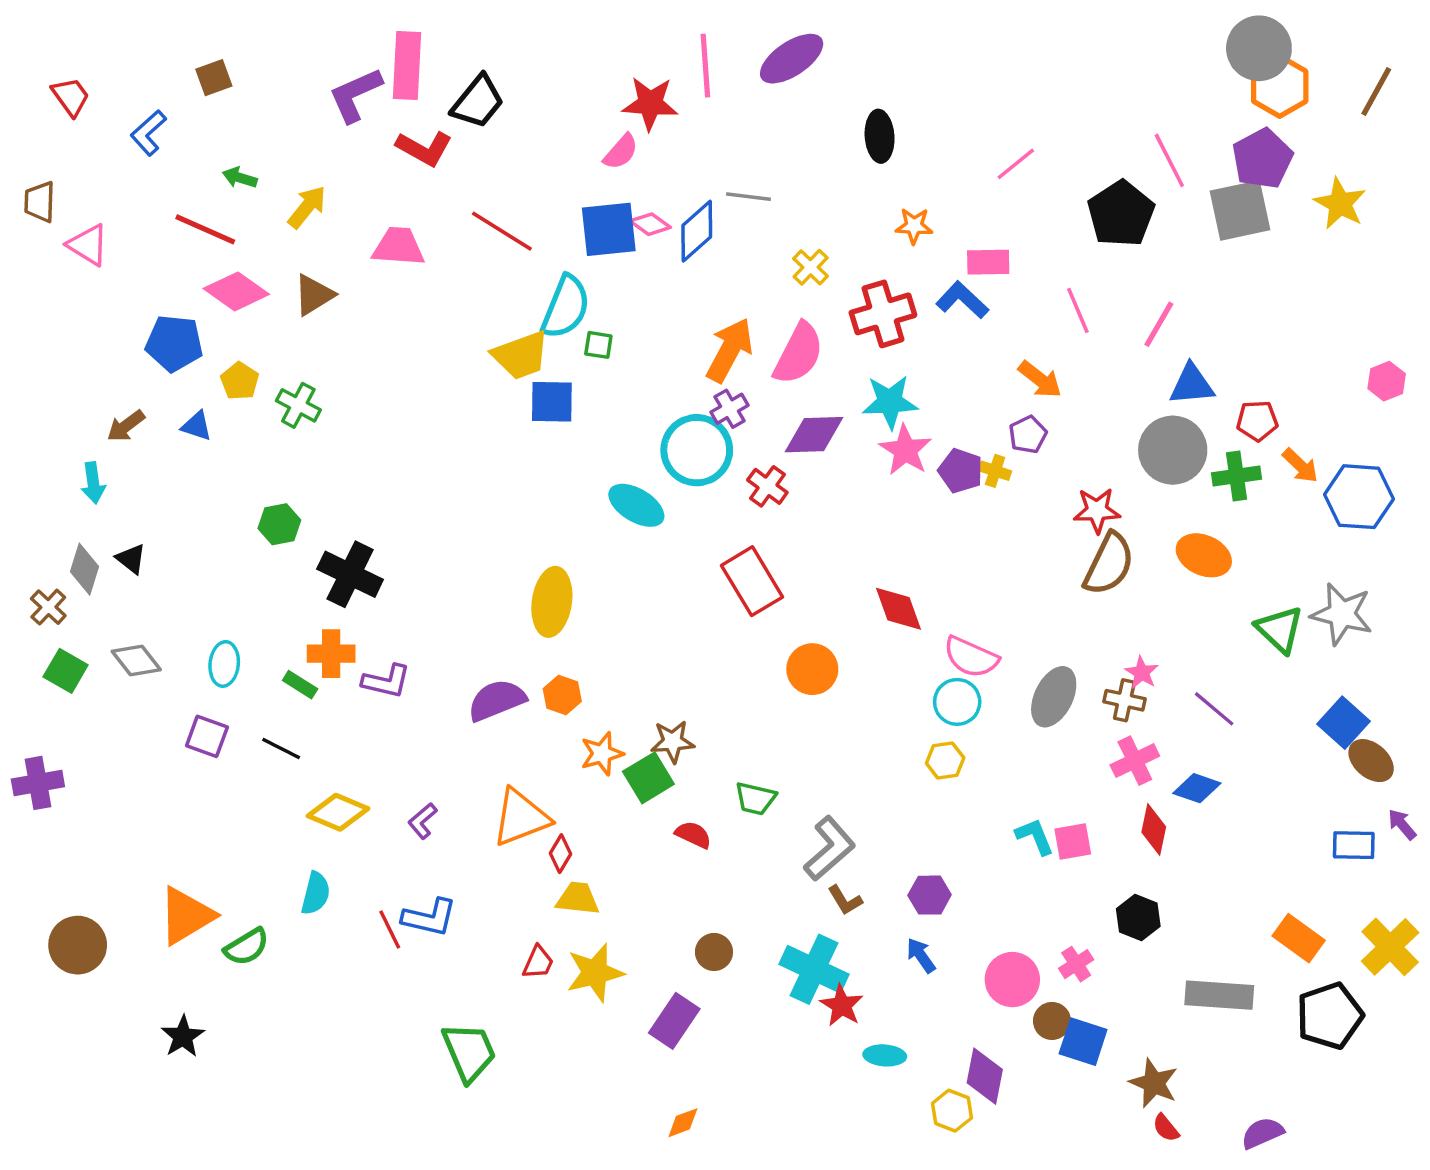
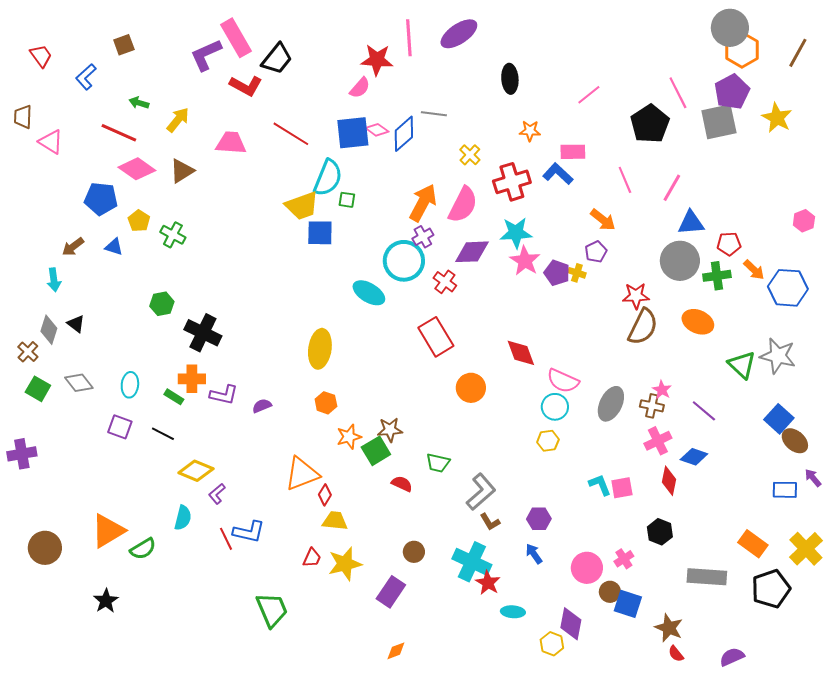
pink rectangle: (407, 66) -> (236, 38), turned -33
purple semicircle: (497, 700) -> (262, 406), moved, size x0.6
purple L-shape: (423, 821) -> (217, 494), moved

